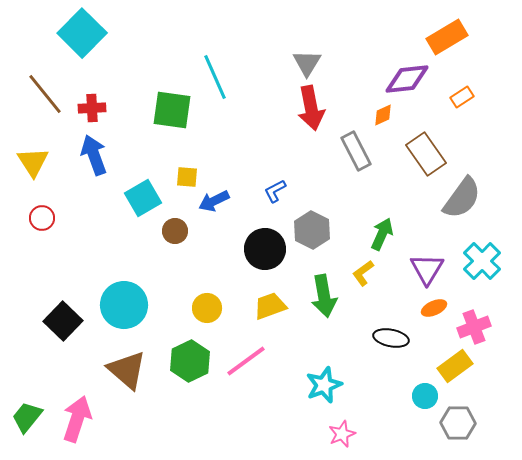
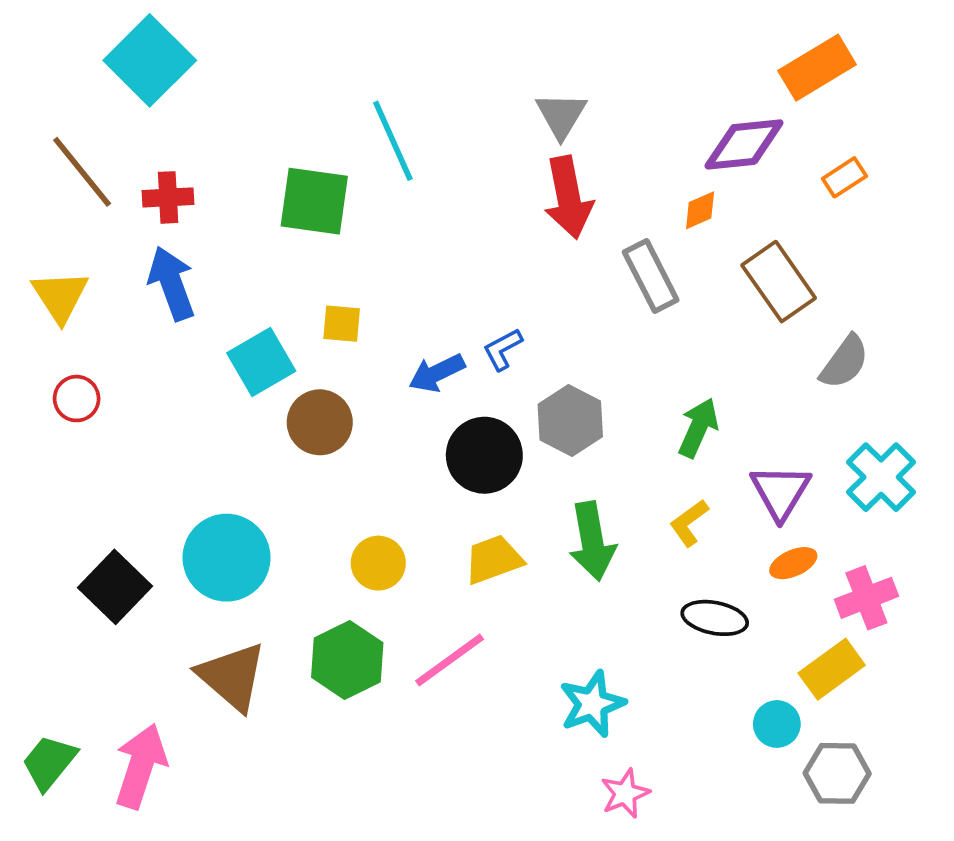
gray semicircle: (462, 198) -> (844, 362), size x0.7
blue arrow: (214, 201) -> (437, 373), moved
brown circle: (175, 231) -> (320, 422), size x1.4
yellow L-shape: (363, 273) -> (689, 523), moved

